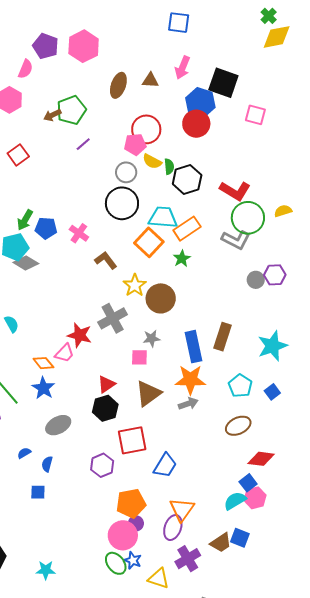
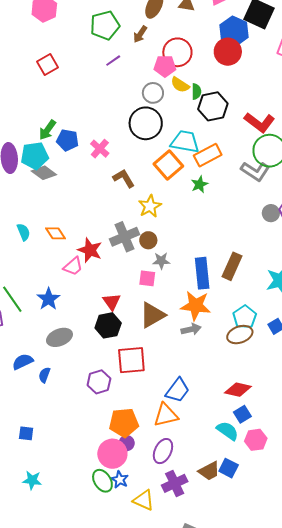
brown arrow: (52, 115) -> (140, 34), moved, turned -36
brown circle: (161, 298) -> (148, 240), moved, size x0.6
orange diamond: (43, 363) -> (56, 233), moved
red triangle: (106, 384) -> (112, 302), turned -36
brown ellipse: (238, 426) -> (240, 335), moved
blue semicircle: (24, 453) -> (23, 362), size x1.5
red diamond: (261, 459) -> (238, 390), moved
blue trapezoid: (165, 465) -> (178, 390), moved
blue square: (38, 492) -> (26, 433), moved
pink hexagon: (255, 498) -> (256, 440), moved
cyan semicircle: (235, 501) -> (228, 431), turned 60
orange triangle: (182, 510) -> (166, 415), moved, turned 36

